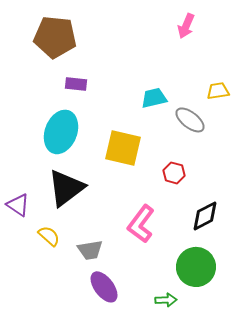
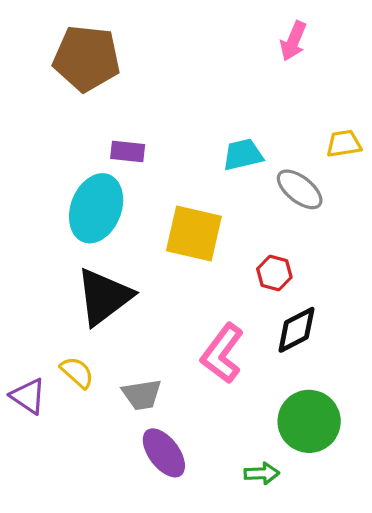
purple rectangle: (76, 84) -> (128, 151), moved
purple triangle: (18, 205) -> (28, 396), moved
black diamond: (205, 216) -> (296, 330), moved

